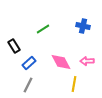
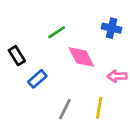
pink diamond: (61, 62) -> (81, 57), moved
gray line: (28, 85) -> (65, 109), moved

